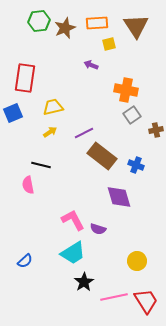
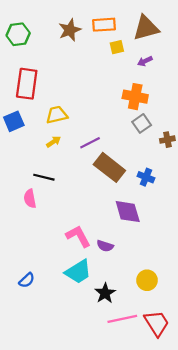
green hexagon: (39, 21) -> (18, 34), moved
brown triangle: (136, 26) -> (146, 28), turned 48
purple arrow: (91, 65) -> (145, 61), moved, turned -48
black star: (84, 282) -> (105, 293), moved

